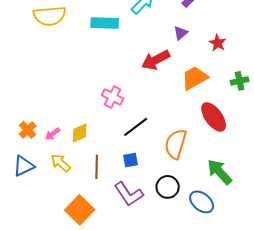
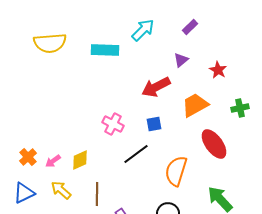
blue square: (131, 160) -> (154, 124), moved

